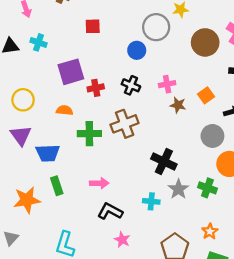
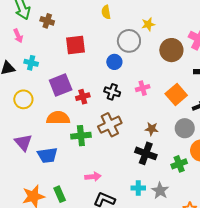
red square: (93, 26) -> (76, 45), size x1.5
orange square: (206, 95) -> (176, 95), size x1.5
yellow circle: (23, 100) -> (23, 99), moved
brown star: (178, 105) -> (152, 129), moved
orange semicircle: (64, 110) -> (58, 118), size x1.6
green rectangle: (57, 186) -> (60, 194), moved
green cross: (207, 188) -> (179, 164), moved, turned -35
gray star: (178, 189) -> (160, 191), moved

